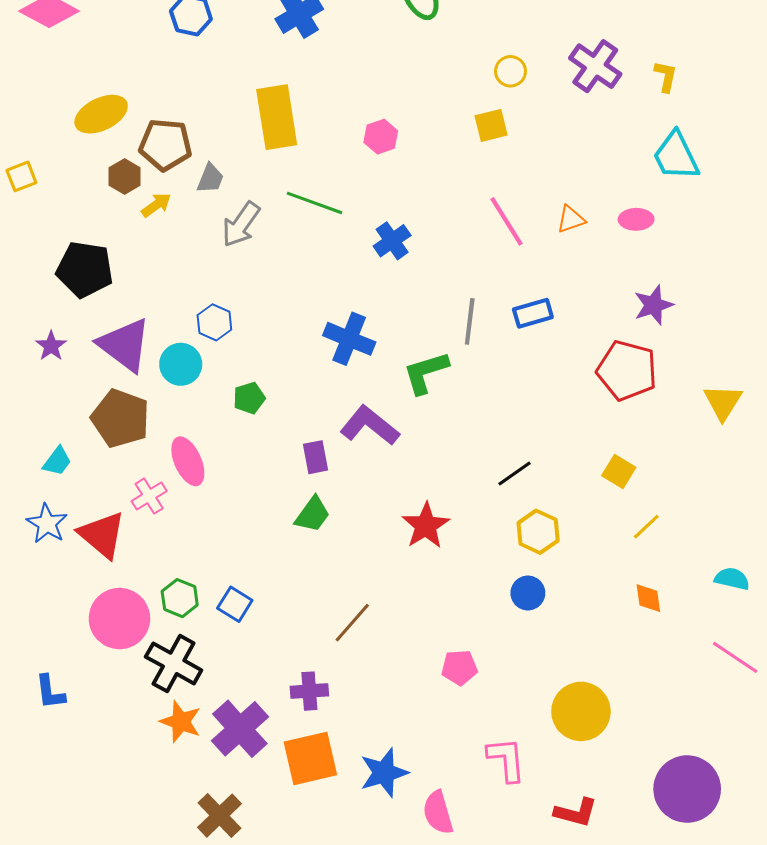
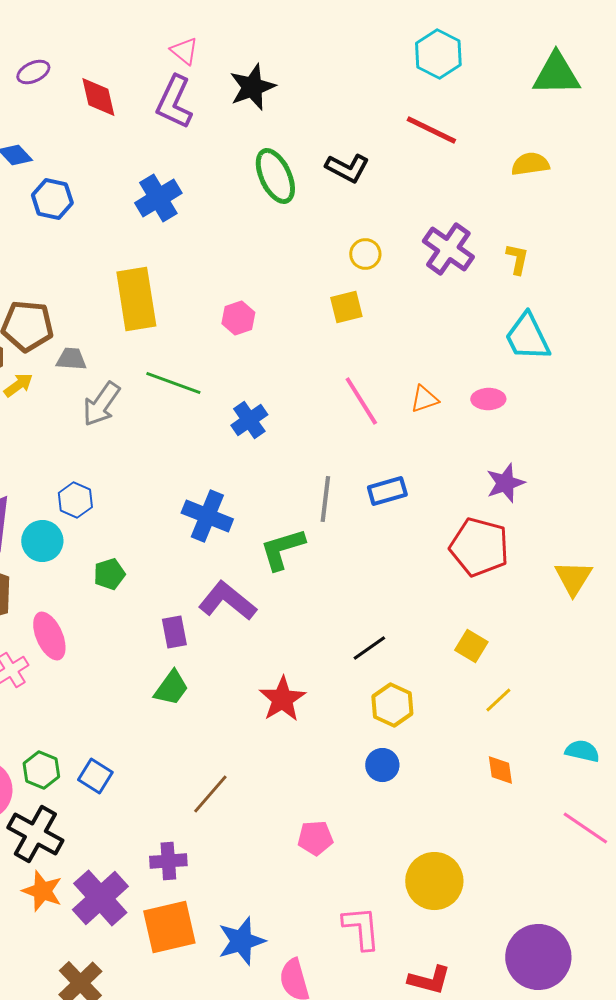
gray trapezoid: (210, 178) -> (71, 359), turned -108

